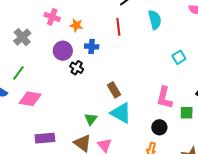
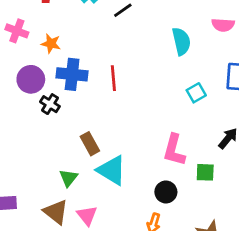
cyan semicircle: (155, 20) -> (181, 41), moved
red line: (118, 27) -> (113, 78), moved
blue cross: (92, 46) -> (72, 74), size x1.5
brown rectangle: (114, 90) -> (90, 144), moved

